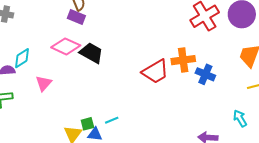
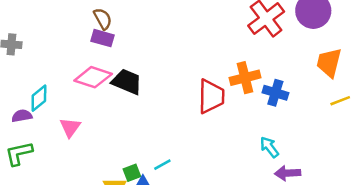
red trapezoid: (155, 72) -> (211, 96), turned -52
cyan arrow: (240, 118) -> (269, 147), moved

